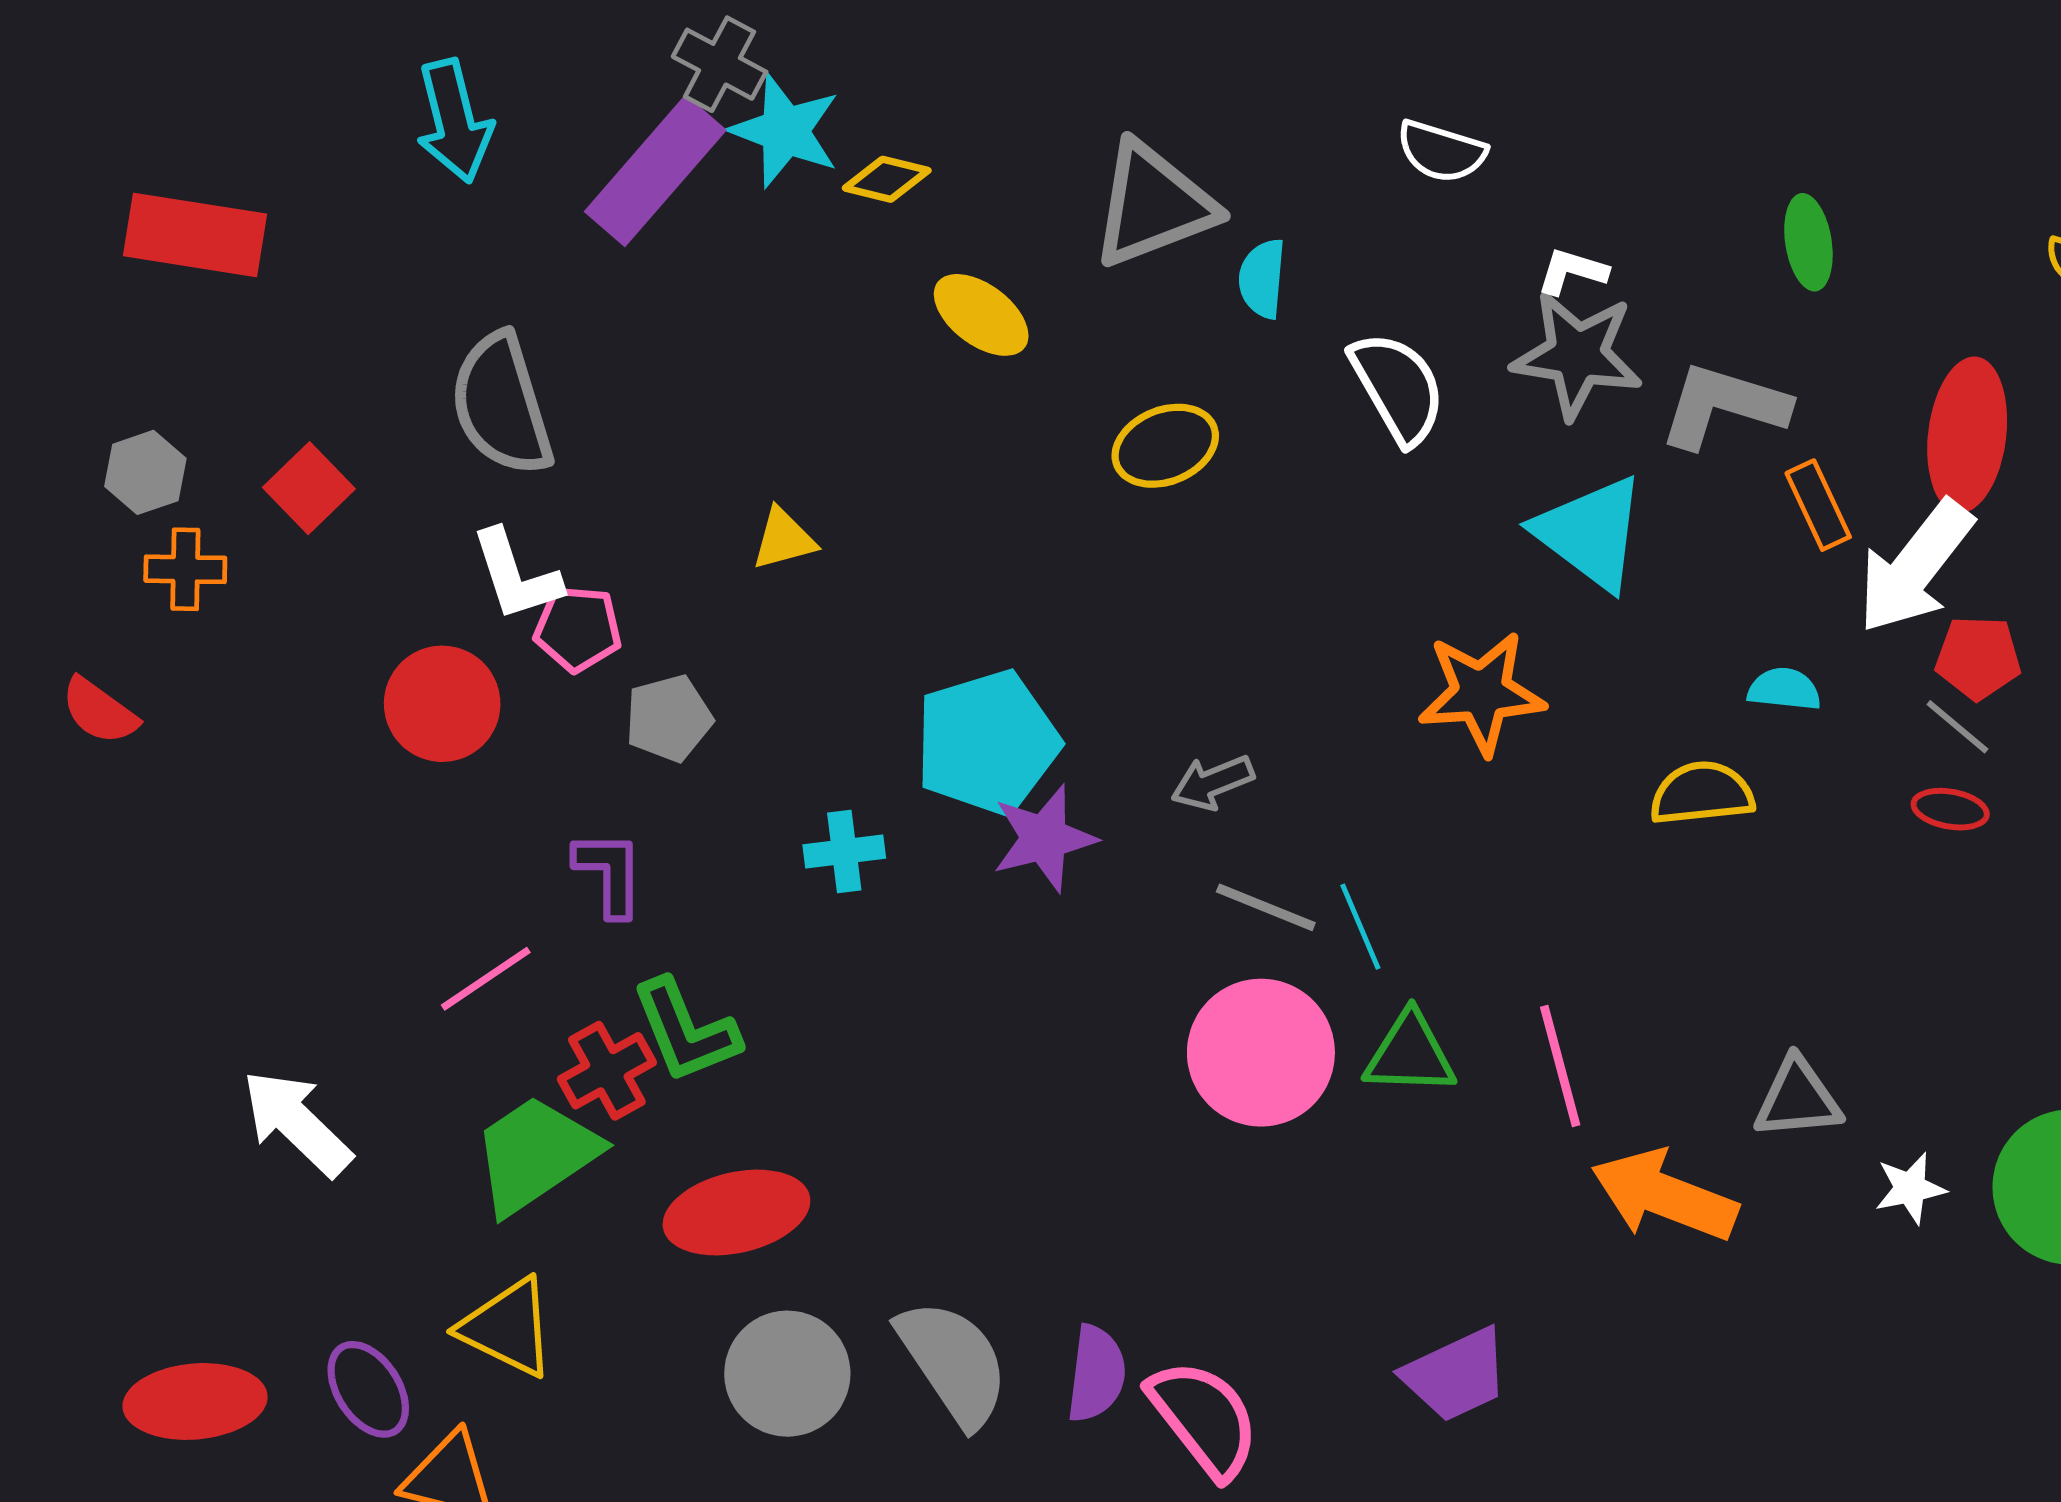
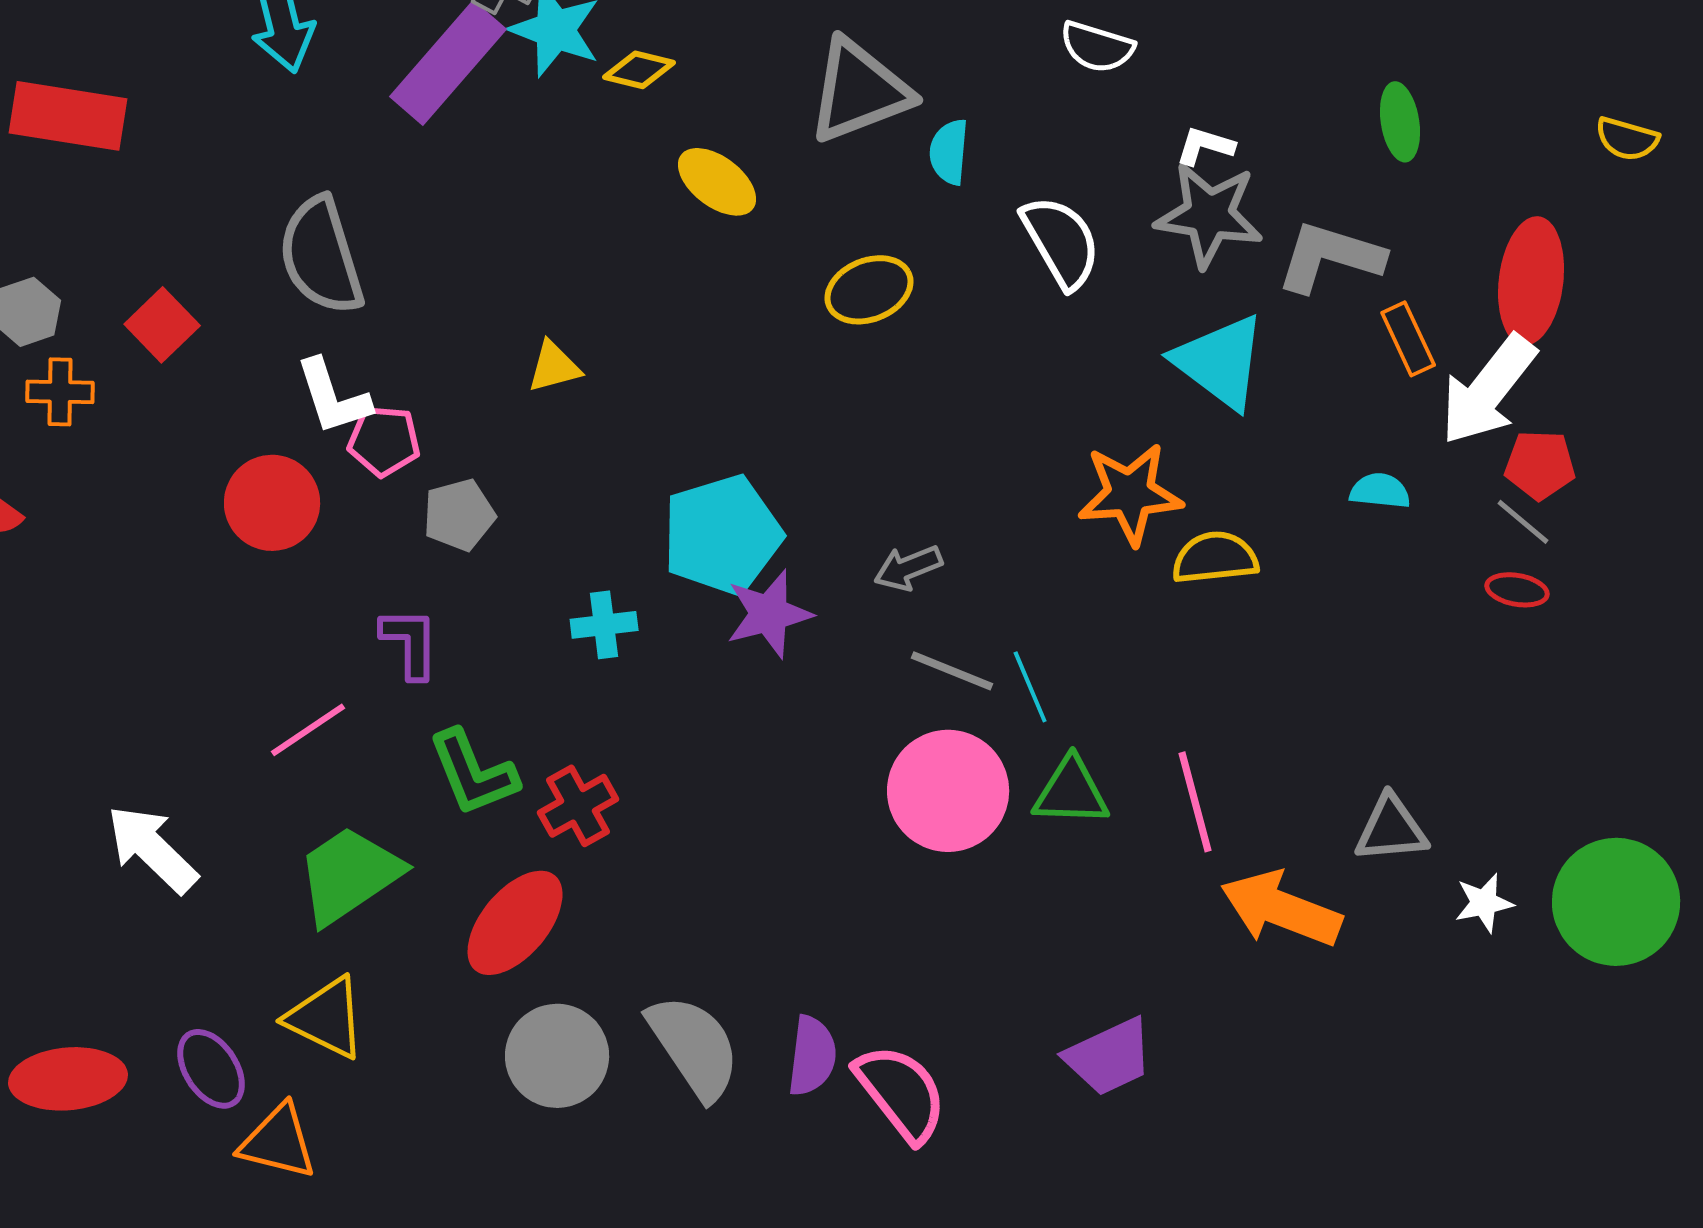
yellow semicircle: (1702, 793) -> (1215, 558), moved
red cross: (607, 1071) -> (578, 806), moved
red ellipse: (736, 1213) -> (515, 923), turned -37

